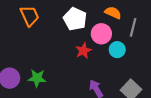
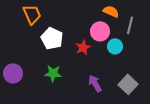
white pentagon: (75, 19) -> (52, 38), moved
green star: (37, 78) -> (53, 73), moved

